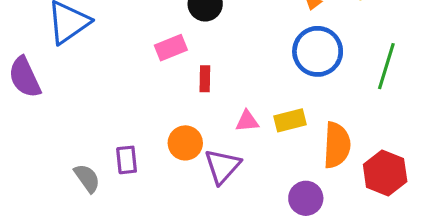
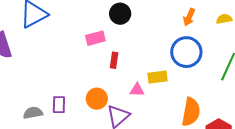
yellow rectangle: (290, 120) -> (157, 77), moved
gray semicircle: (87, 178) -> (33, 113), turned -72

